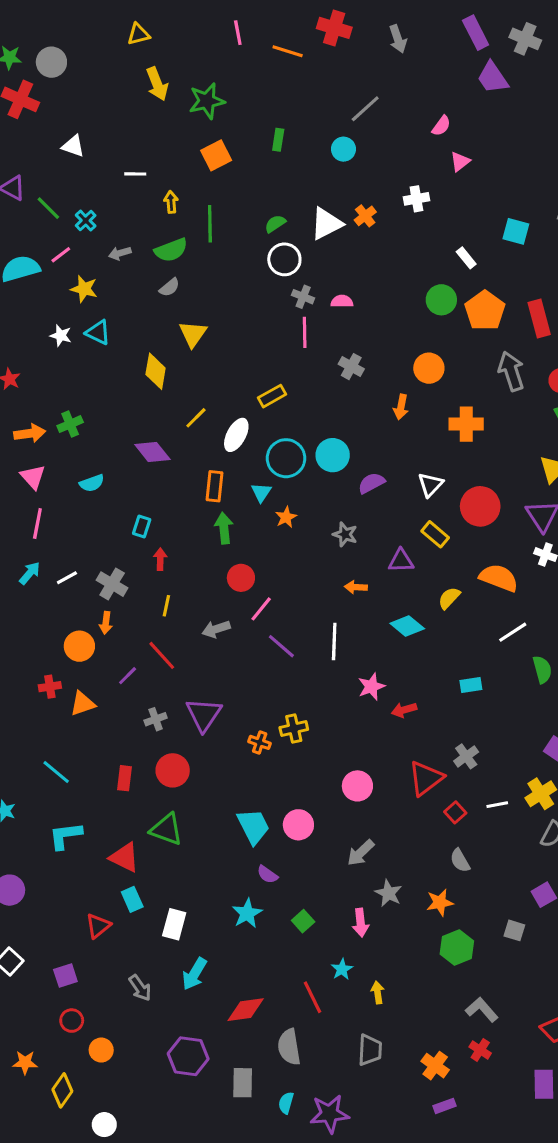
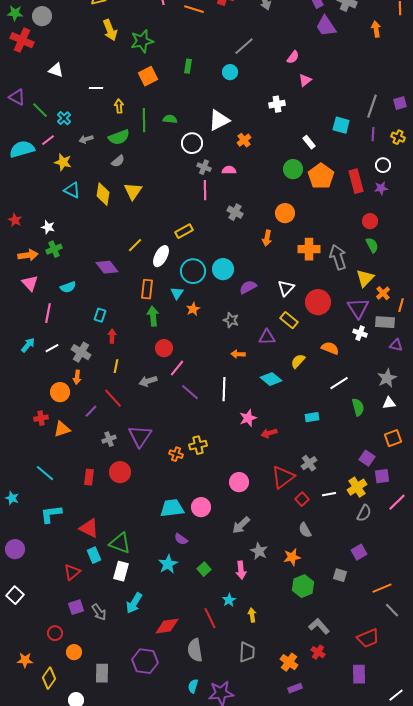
orange cross: (365, 216) -> (244, 140), moved
green semicircle: (275, 224) -> (170, 119), moved, turned 40
white star: (61, 336) -> (48, 227), moved
yellow diamond: (156, 371) -> (103, 194), moved
gray arrow: (511, 371) -> (338, 257), moved
pink line: (37, 523) -> (48, 313), moved
orange semicircle: (499, 578) -> (330, 348), size x0.7
cyan trapezoid: (253, 826) -> (172, 508), turned -70
green triangle: (166, 829) -> (120, 543), moved
purple square: (65, 975) -> (76, 607), moved
purple hexagon: (188, 1056) -> (145, 661), moved
gray rectangle: (243, 1083) -> (102, 673), moved

